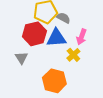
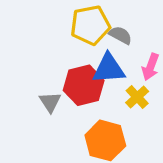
red hexagon: (34, 34) -> (84, 85), moved

